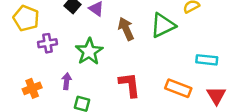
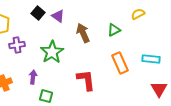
green triangle: (163, 25) -> (114, 30), size x0.6
orange rectangle: (178, 88) -> (120, 63), moved, turned 45

